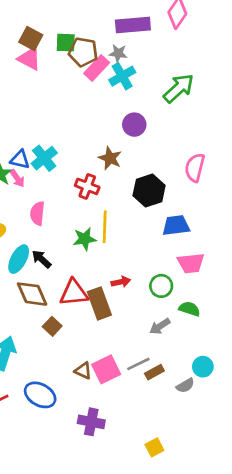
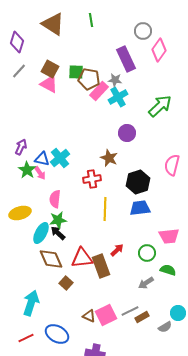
purple rectangle: (133, 25) -> (126, 59), turned 70
red cross: (87, 186) -> (92, 179), turned -30
blue trapezoid: (176, 225) -> (140, 208), moved
green star: (85, 239) -> (58, 220), moved
red arrow: (121, 282) -> (117, 250), turned -32

